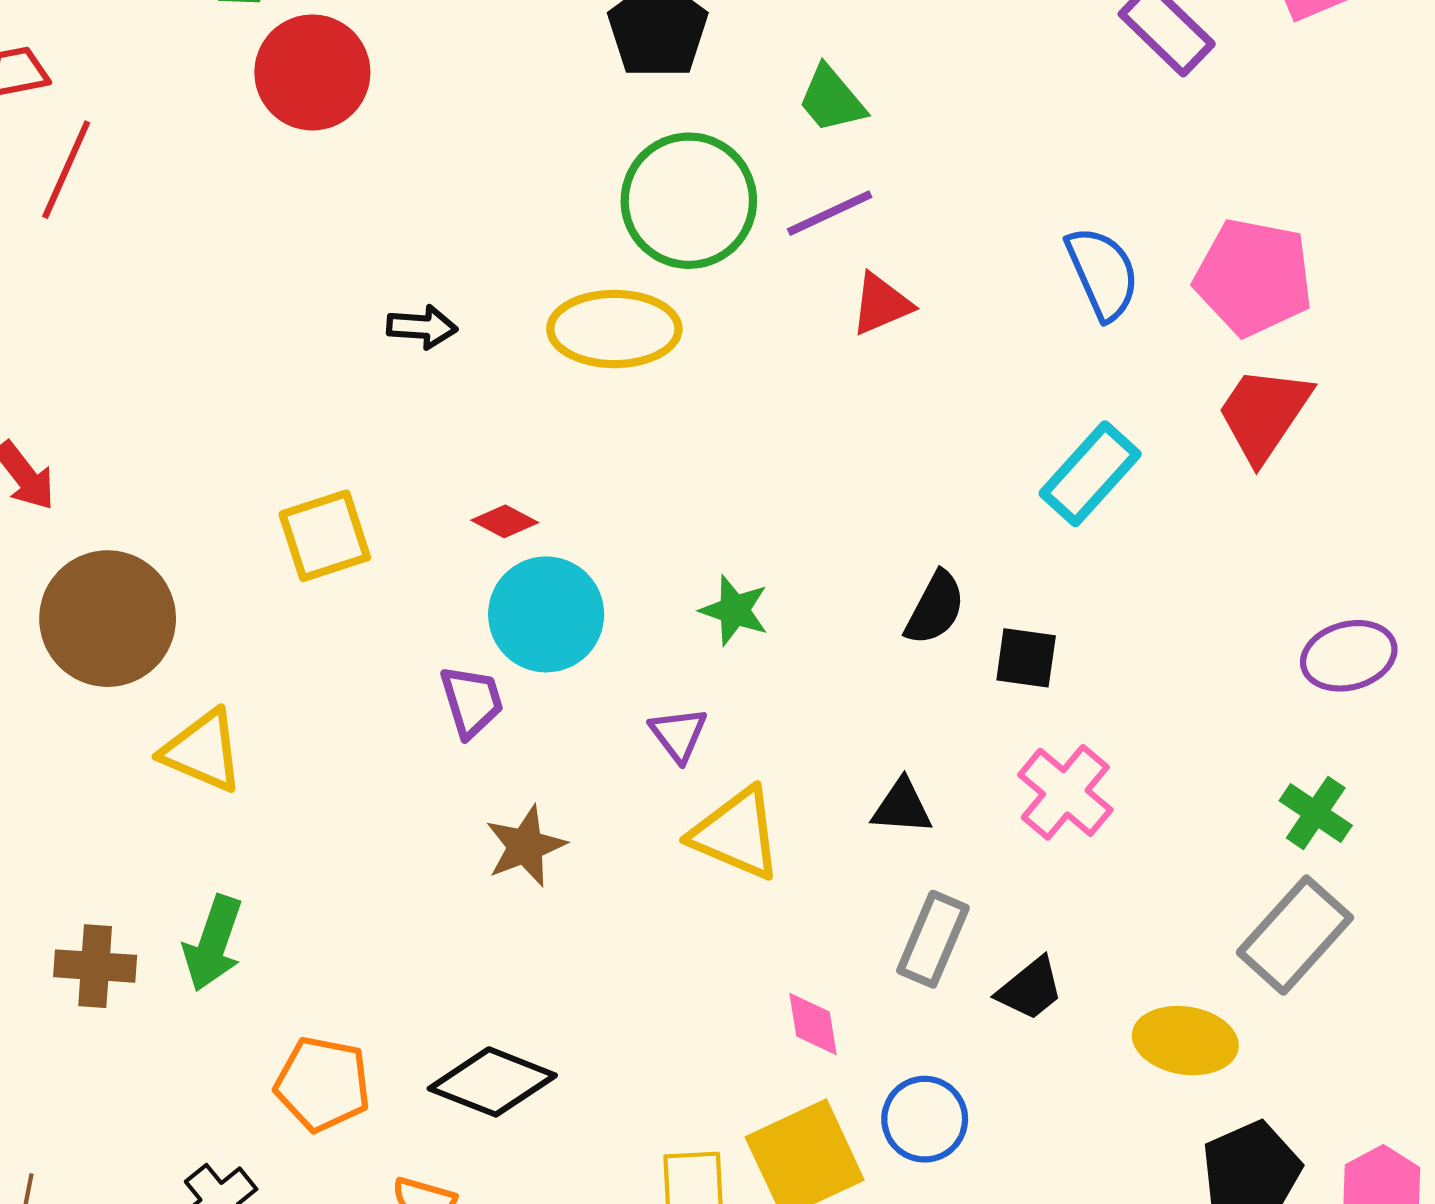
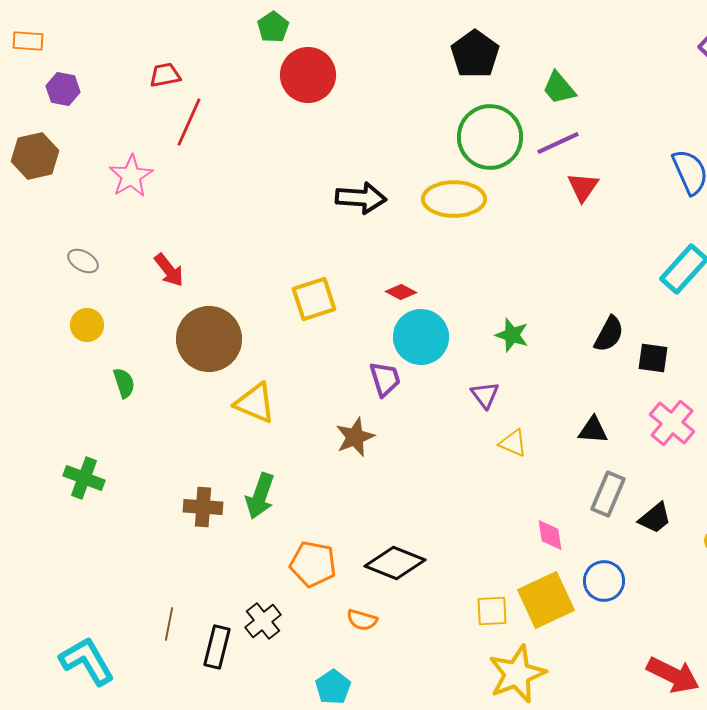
red triangle: (881, 304) -> (583, 187), turned -32
black arrow: (422, 327) -> (361, 198), size x1.5
yellow triangle: (736, 834) -> (513, 443), size x0.6
brown star: (525, 846) -> (355, 437), moved

